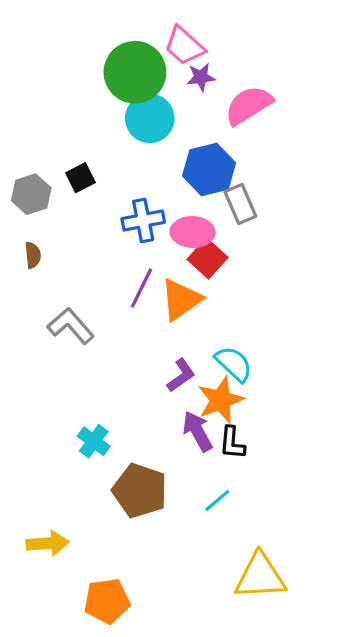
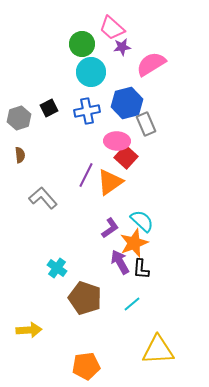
green circle: (135, 72) -> (82, 44), size x0.7
blue cross: (143, 220) -> (87, 111), moved
orange pentagon: (107, 601) -> (86, 366), moved

